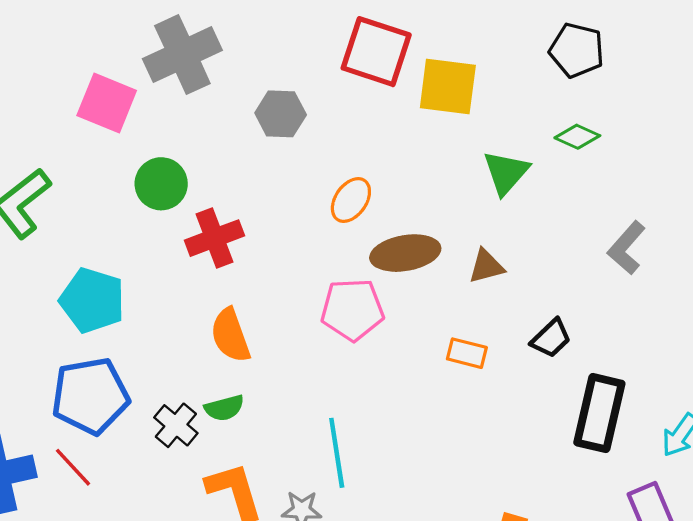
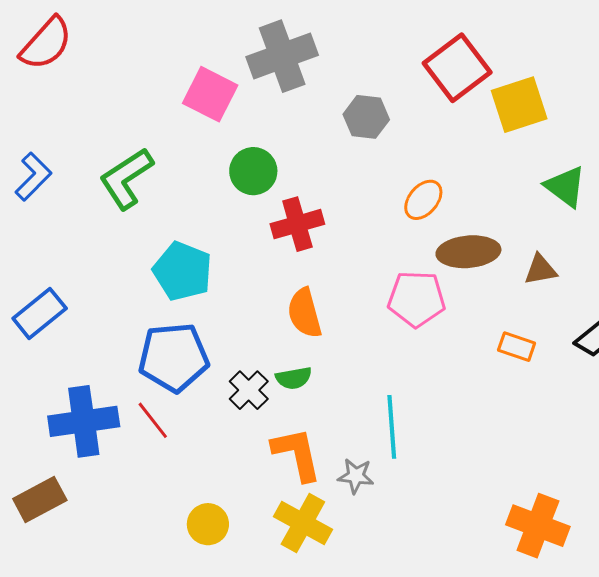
red square: (376, 52) -> (457, 68), turned 30
yellow square: (448, 87) -> (519, 105), turned -30
green triangle: (506, 173) -> (565, 187), turned -39

